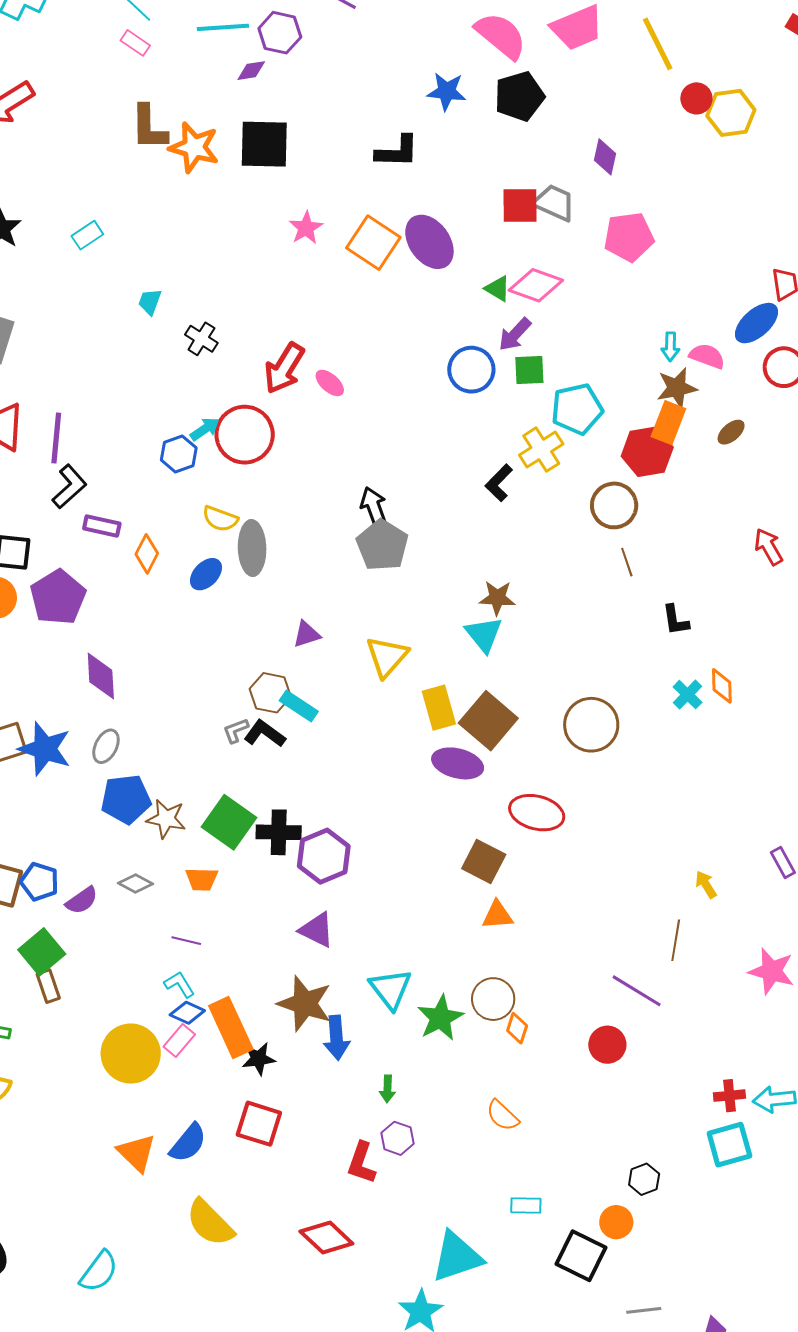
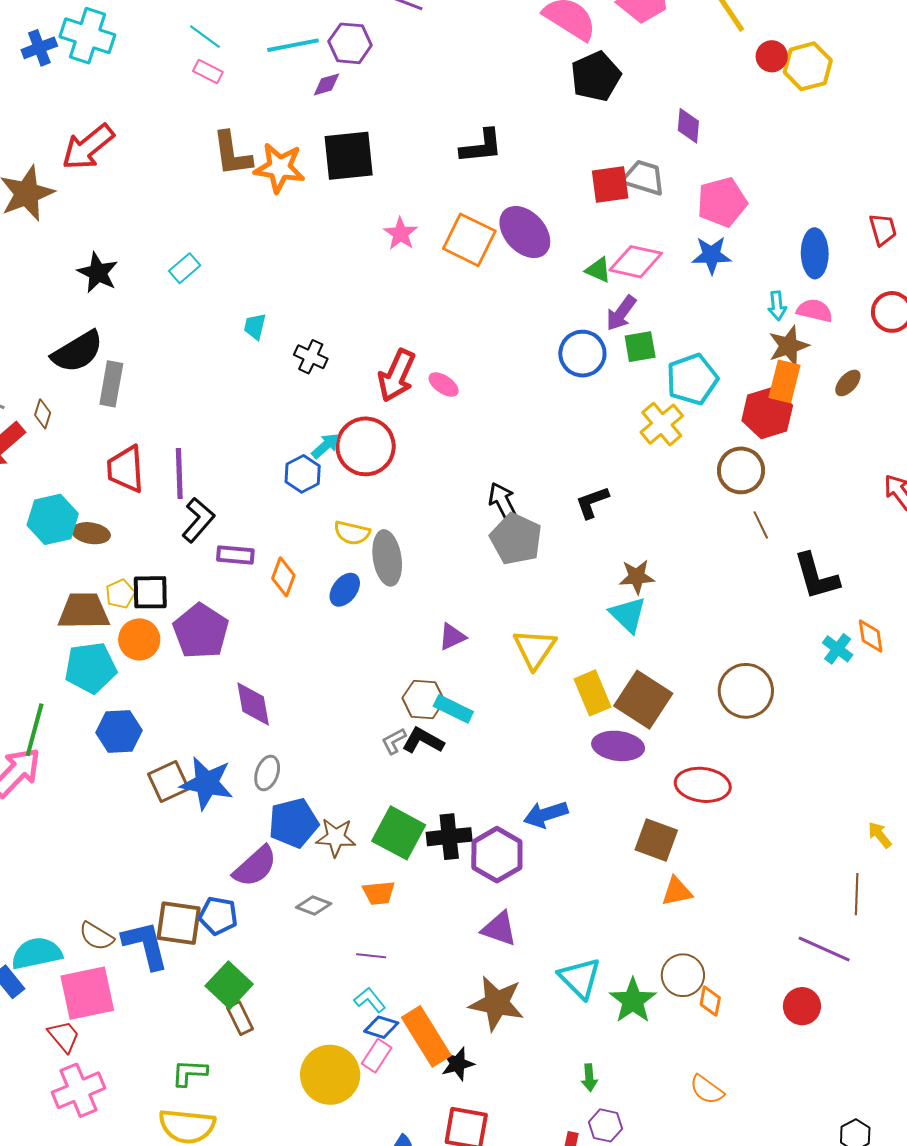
blue star: (447, 91) -> (712, 255), moved
blue ellipse: (756, 323) -> (815, 253), moved, turned -42
black L-shape: (499, 483) -> (592, 502), moved, turned 33
black L-shape: (676, 620) -> (816, 576), size x1.6
purple semicircle: (82, 900) -> (255, 866), moved, size x1.4
blue arrow: (336, 1038) -> (546, 814), moved, turned 84

